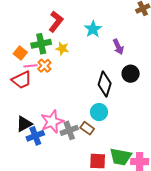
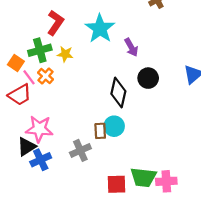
cyan star: (93, 29) -> (100, 29), size x1.4
pink line: (30, 66) -> (29, 77), turned 64
pink star: (52, 122) -> (39, 129), moved, turned 30
brown rectangle: (87, 128) -> (100, 131), moved, turned 56

